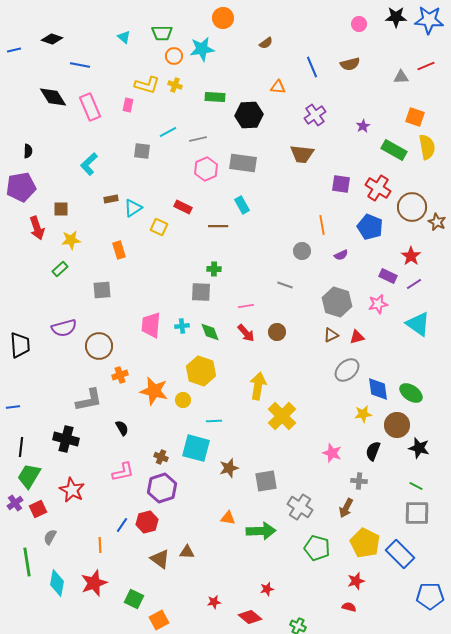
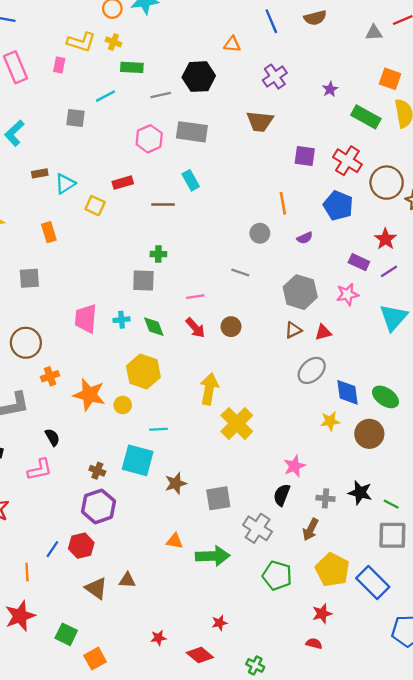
green rectangle: (215, 97) -> (132, 67), moved
gray line: (198, 139) -> (161, 95), moved
red rectangle: (183, 207) -> (123, 183), turned -42
cyan triangle: (418, 324) -> (394, 317), turned 36
black star: (419, 448) -> (360, 493), moved
black semicircle: (373, 451) -> (282, 495), moved
pink star: (332, 453) -> (294, 466), turned 30
pink L-shape: (123, 472) -> (40, 470), moved

